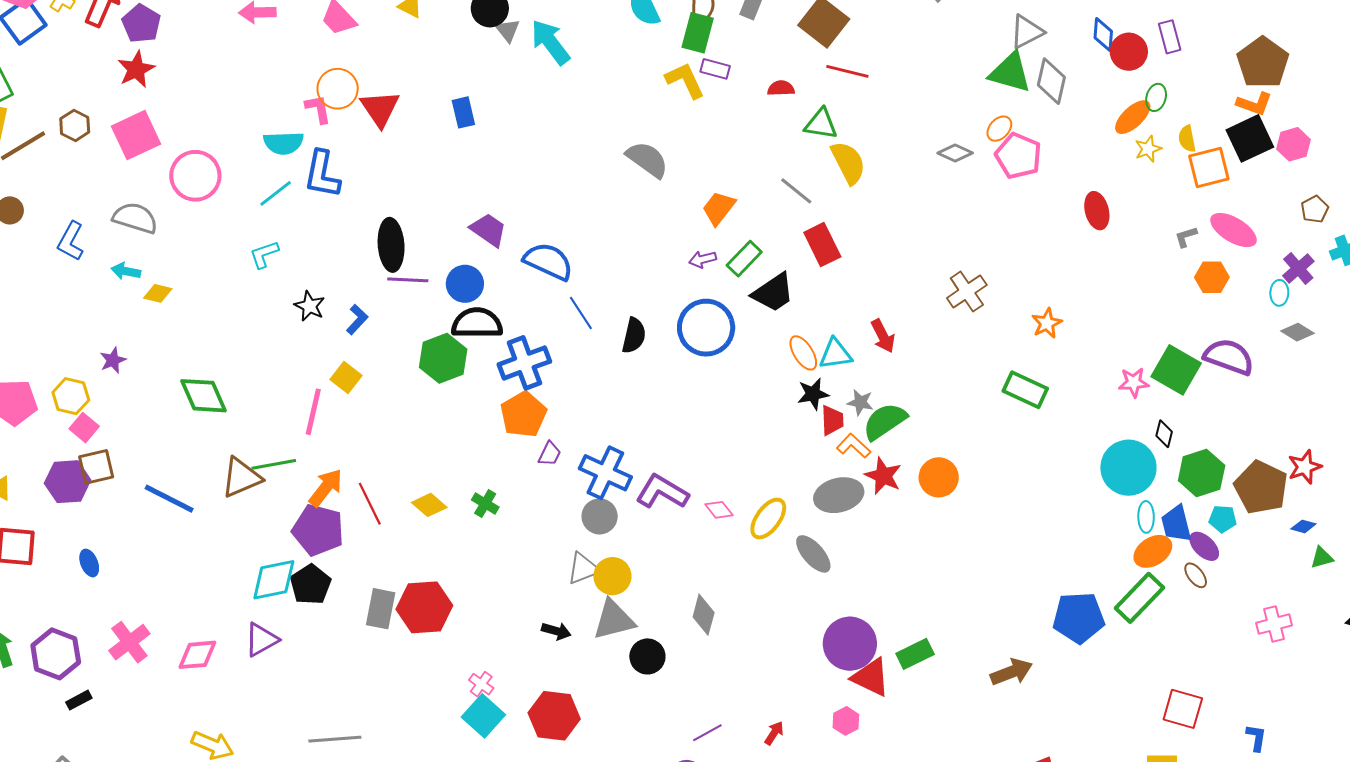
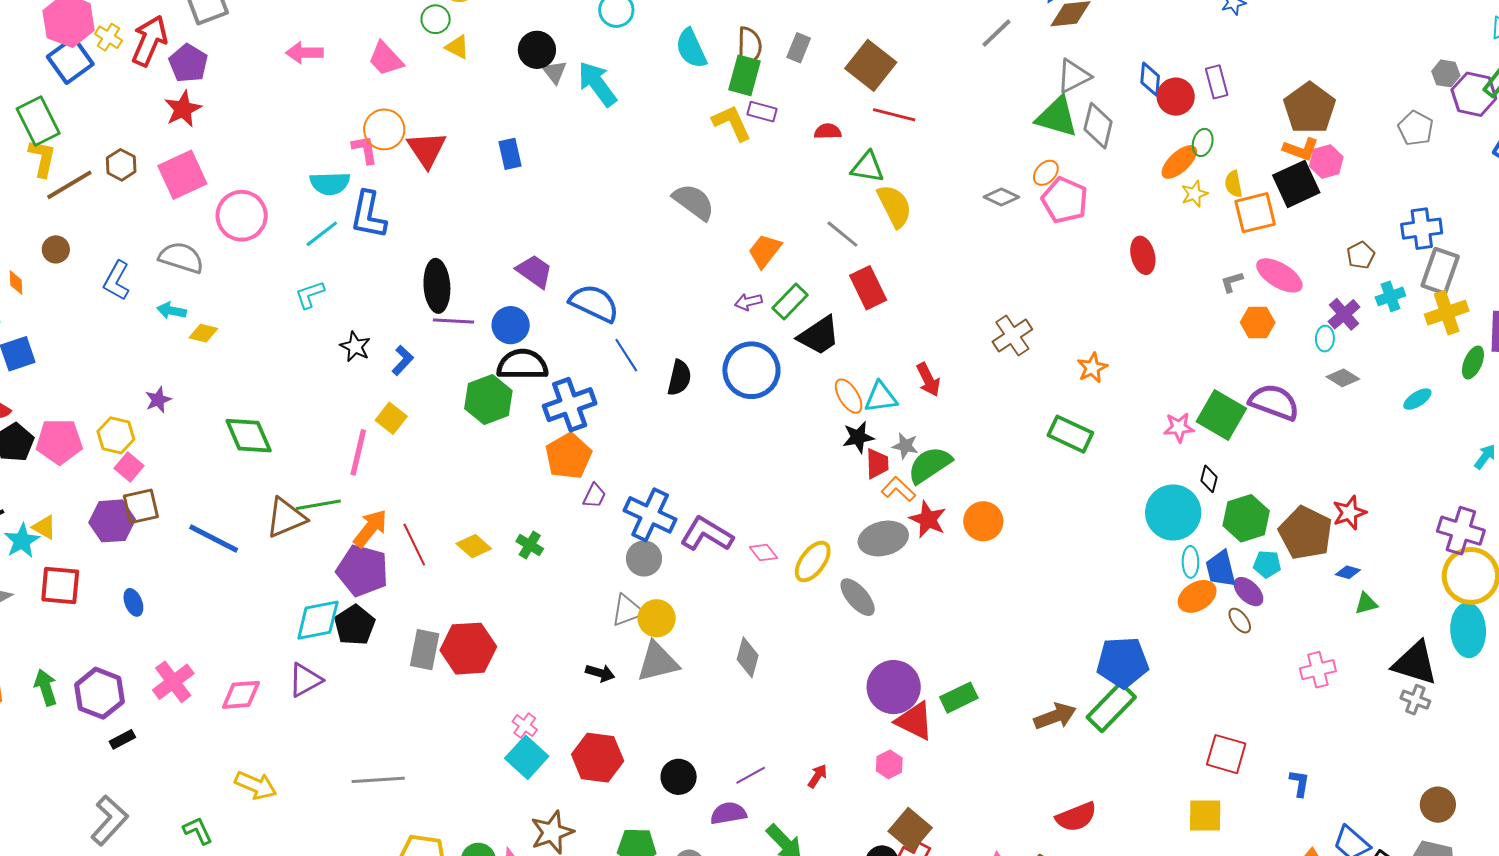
pink hexagon: (1293, 144) -> (1326, 161), moved
green rectangle: (1139, 598) -> (1111, 707), moved
black circle: (647, 656) -> (679, 777), moved

